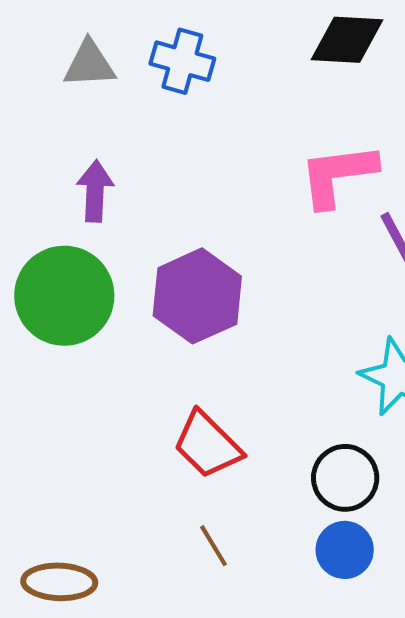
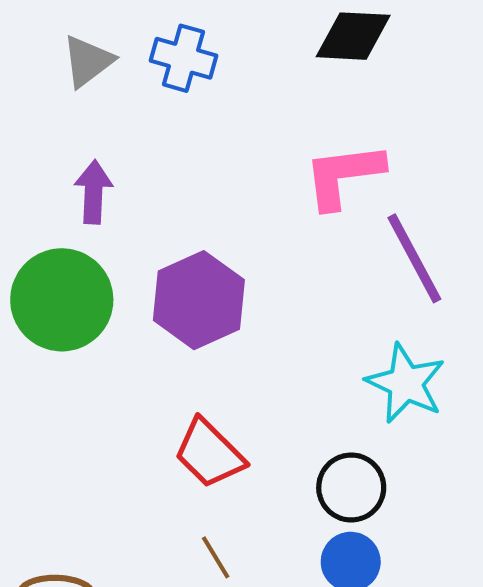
gray triangle: (89, 64) -> (88, 61), turned -34

